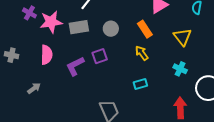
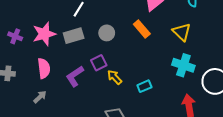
purple cross: (29, 13) -> (15, 36), moved
yellow arrow: (142, 53) -> (115, 77), moved
cyan cross: (180, 69) -> (183, 65), size x1.5
gray arrow: (34, 88) -> (40, 97), moved

